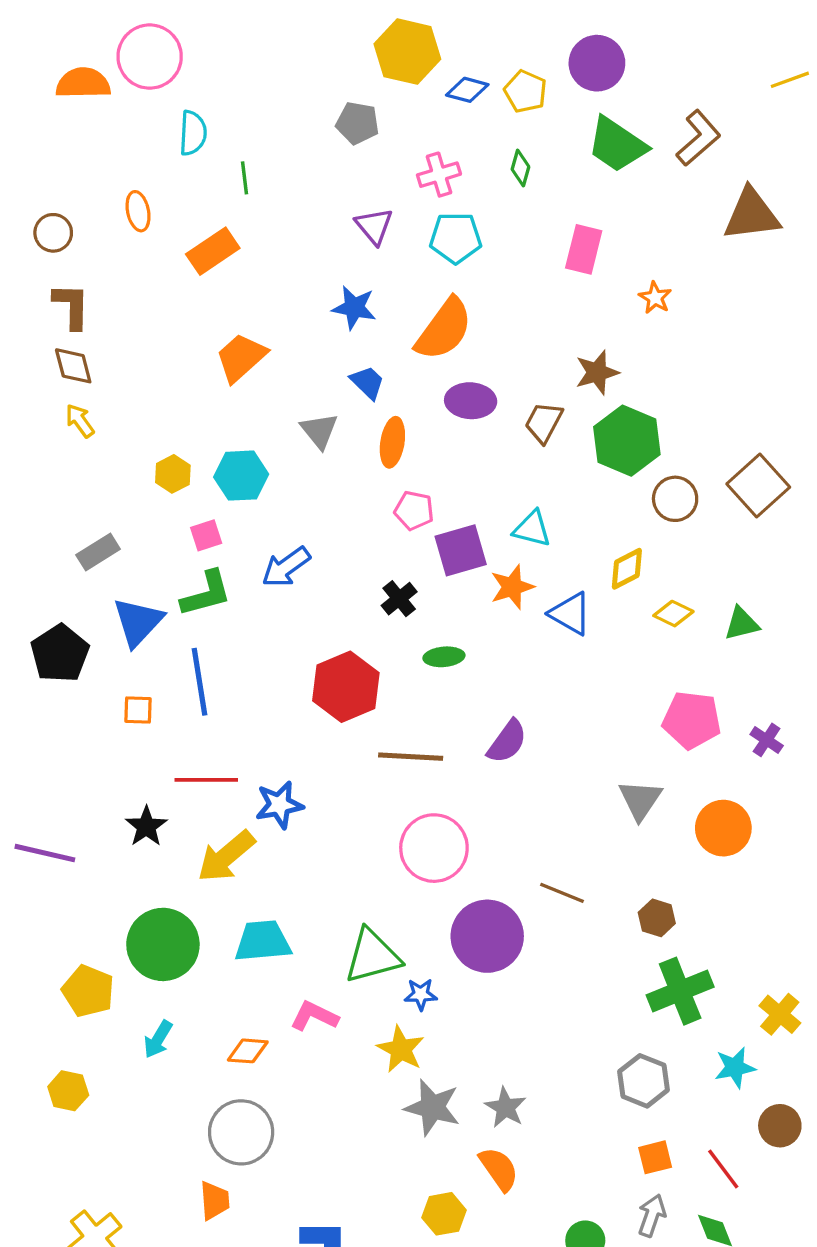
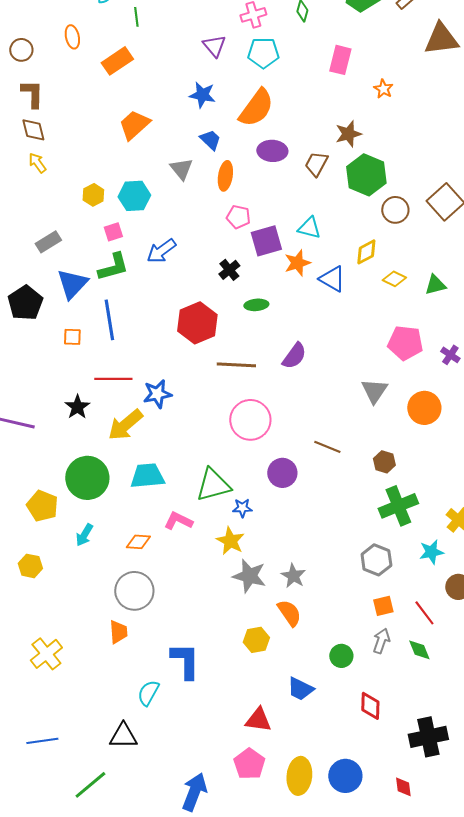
purple circle: (487, 936) -> (282, 473), size x0.7

